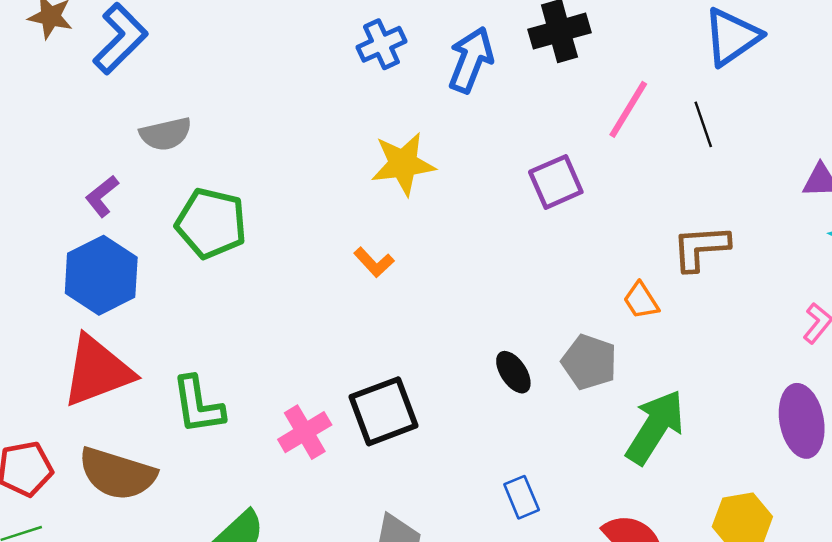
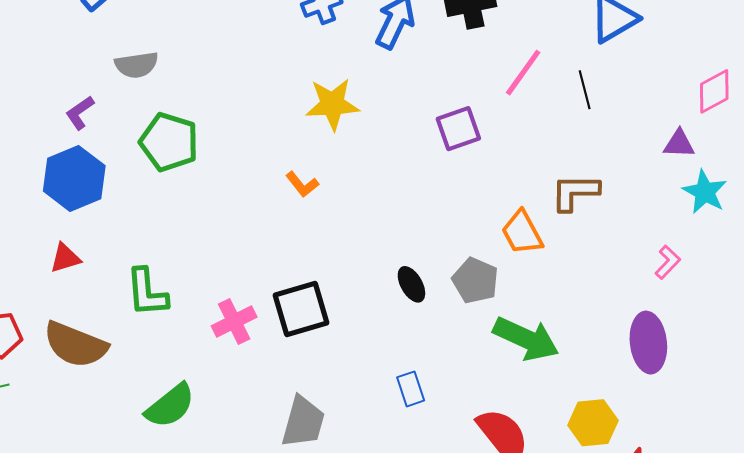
orange trapezoid: (641, 301) -> (522, 233), size x1.4
red triangle: (97, 371) -> (65, 258), size x0.5
green arrow: (655, 427) -> (526, 339), turned 78

